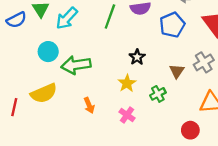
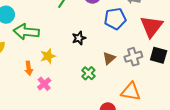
yellow star: (127, 83) -> (48, 56), moved
green cross: (158, 94) -> (88, 73), turned -32
pink cross: (127, 115) -> (44, 84), moved

